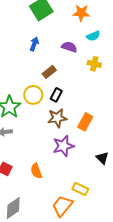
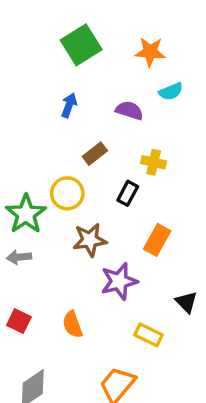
yellow cross: (94, 64) -> (154, 162), moved
black rectangle: (56, 95) -> (128, 193), moved
brown star: (57, 118) -> (90, 240), moved
yellow rectangle: (80, 189) -> (148, 335), moved

